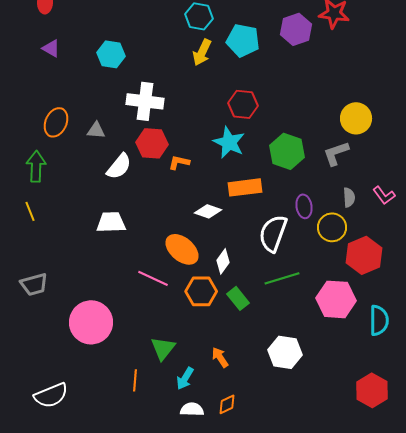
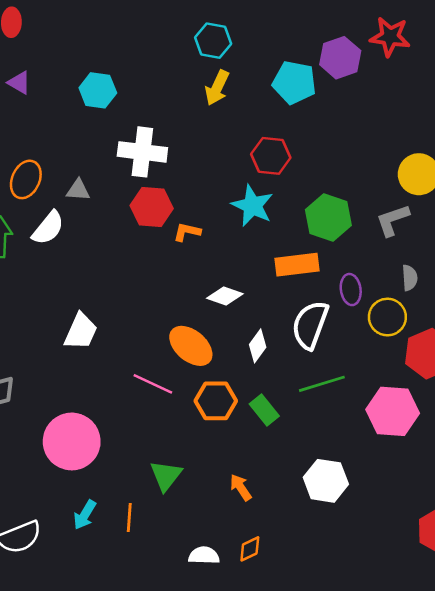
cyan pentagon: (243, 40) -> (294, 83), moved
white semicircle: (119, 166) -> (48, 228), moved
orange rectangle: (245, 187) -> (297, 265), moved
white trapezoid: (111, 222) -> (81, 331), moved, turned 116
white diamond: (223, 261) -> (258, 346), moved
cyan arrow: (185, 378) -> (85, 515), moved

